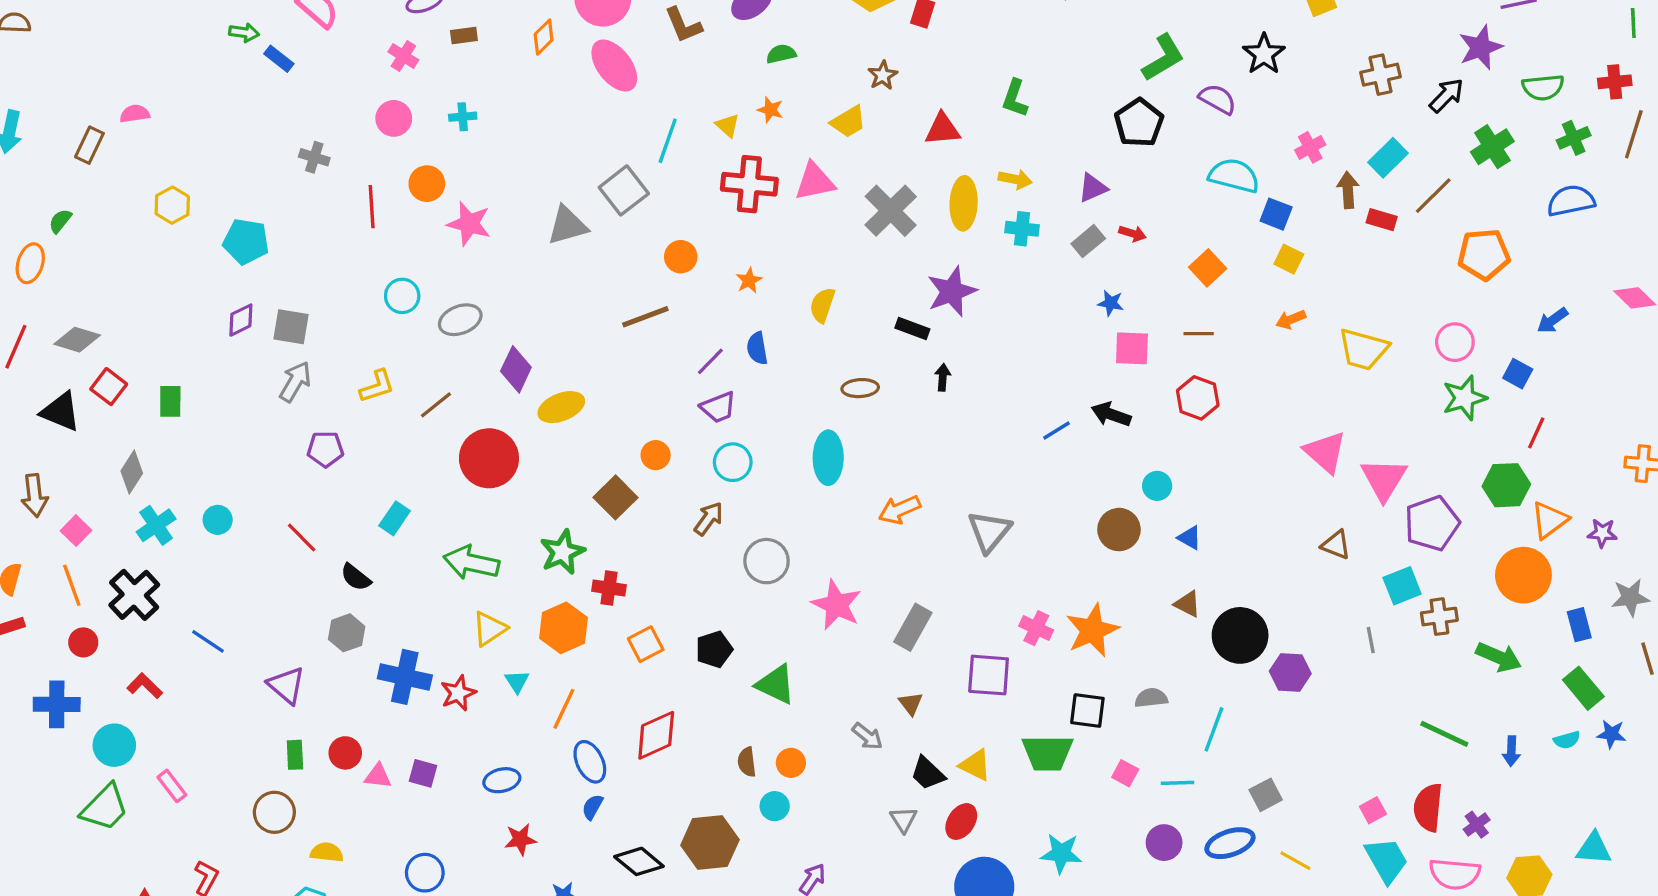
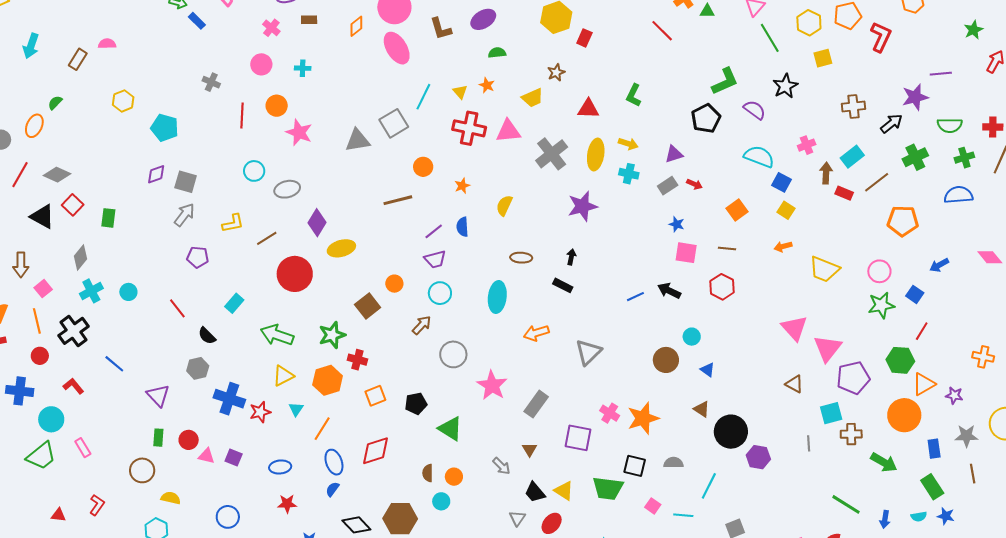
black rectangle: (912, 329) -> (563, 285), moved

